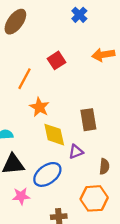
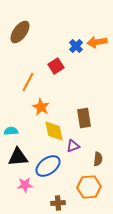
blue cross: (79, 15) -> (76, 46), moved
orange arrow: (103, 55) -> (97, 42), moved

